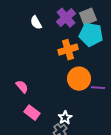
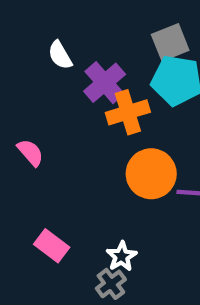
purple cross: (66, 18) -> (105, 83), moved
pink semicircle: (22, 87) -> (30, 153), moved

